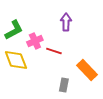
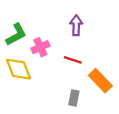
red line: (54, 51) -> (73, 60), moved

